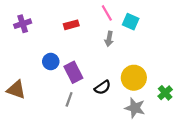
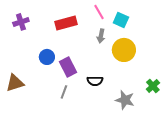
red rectangle: (71, 25) -> (66, 23), size x1.5
yellow circle: (134, 78) -> (124, 50), moved
black semicircle: (103, 87) -> (95, 81), turned 35
brown triangle: (16, 90) -> (15, 83), turned -36

